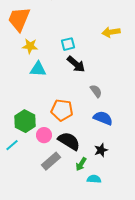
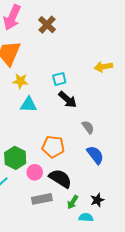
blue semicircle: (103, 118) -> (95, 155), turned 30
black star: (101, 150) -> (97, 200), moved
gray rectangle: (51, 161) -> (42, 199), turned 30

